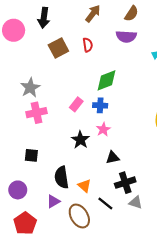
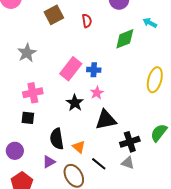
red semicircle: (88, 45) -> (87, 21), moved
green diamond: (106, 80) -> (125, 39), moved
pink rectangle: (76, 104) -> (71, 69), size x1.6
pink cross: (37, 113) -> (33, 93), moved
black triangle: (113, 158) -> (106, 120), size x1.6
black cross: (125, 183) -> (130, 142), moved

